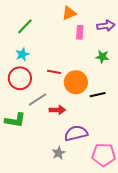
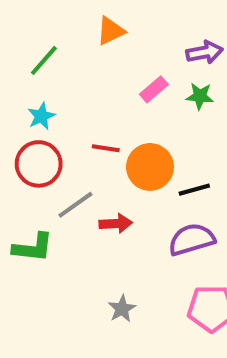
orange triangle: (69, 13) -> (111, 31), moved
pink rectangle: (80, 32) -> (154, 89), moved, turned 48
green star: (102, 57) -> (200, 96), moved
purple semicircle: (76, 133) -> (192, 239), moved

